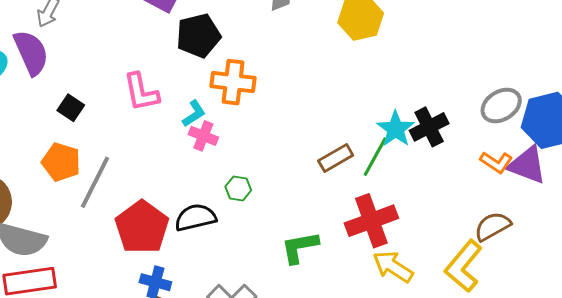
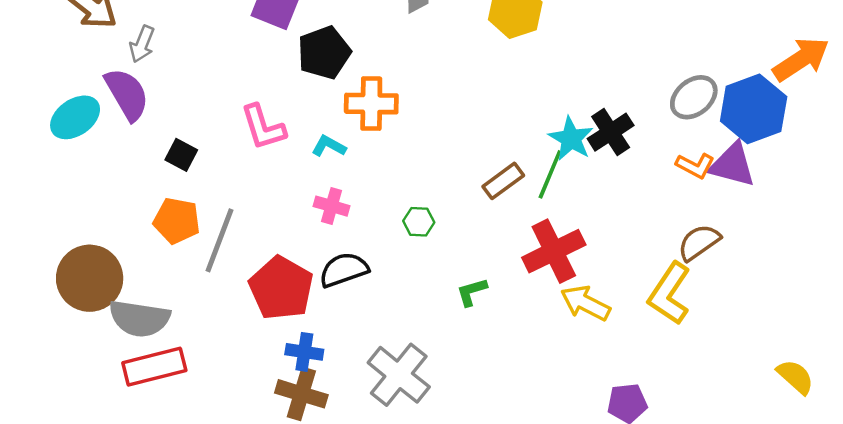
cyan L-shape: (194, 114) -> (329, 146), turned -112
pink cross: (203, 136) -> (332, 206), moved
green hexagon: (238, 188) -> (419, 222), moved
green L-shape: (300, 247) -> (472, 292), size x0.7

